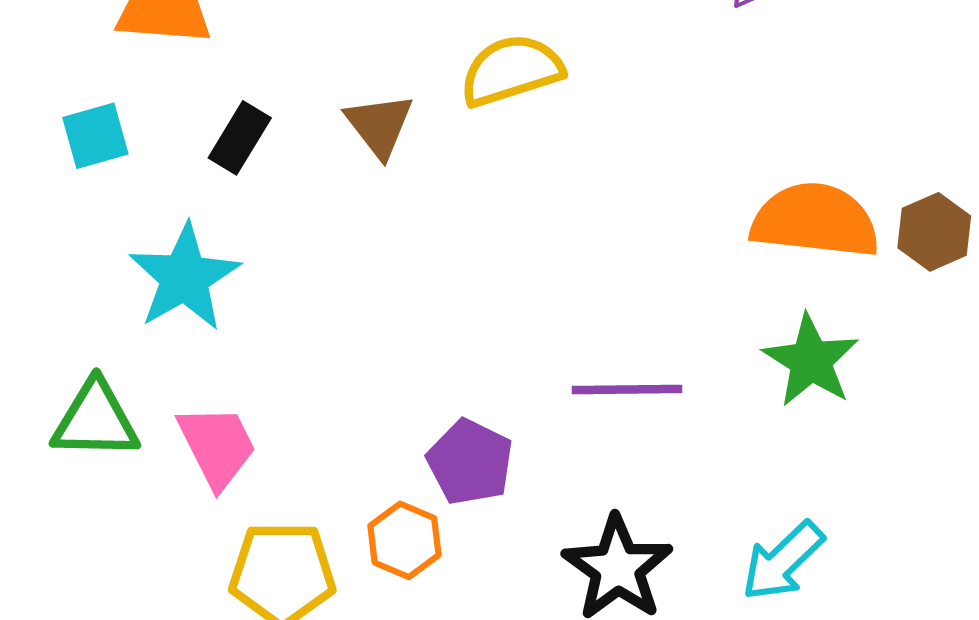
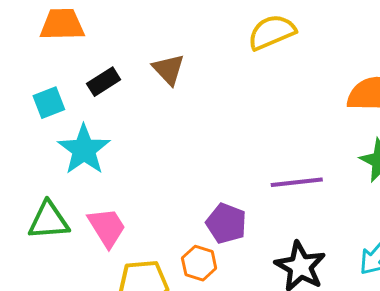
yellow semicircle: (511, 70) -> (272, 32), moved
cyan square: (95, 136) -> (49, 103), moved
black rectangle: (240, 138) -> (104, 82), turned 32

